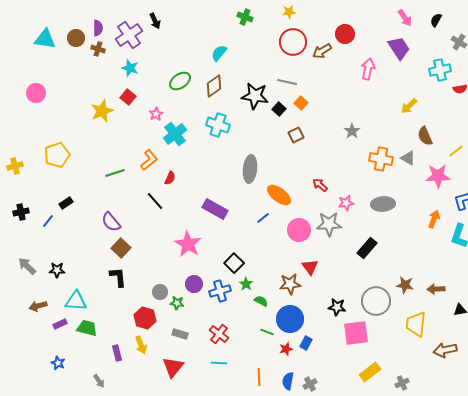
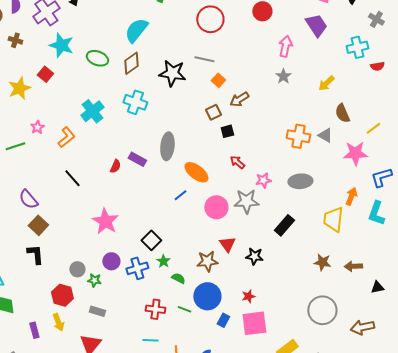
brown cross: (98, 49) -> (15, 40), moved
brown arrow: (322, 51) -> (239, 99), moved
cyan semicircle: (219, 53) -> (136, 30), size x1.5
cyan star: (130, 68) -> (61, 45), moved, size x1.4
green ellipse: (180, 81) -> (97, 58), turned 55
black square: (279, 109) -> (227, 131), moved, turned 32
pink star: (156, 114) -> (37, 127), moved
gray star: (352, 131) -> (283, 76), moved
green line: (115, 173) -> (15, 146), moved
red semicircle: (170, 178) -> (115, 166), moved
purple rectangle: (215, 209) -> (137, 159), moved, size x0.7
gray circle: (376, 301) -> (322, 310), moved
black star: (337, 307) -> (254, 256), moved
yellow trapezoid: (416, 324) -> (333, 219), moved
pink square: (356, 333) -> (254, 323), moved
red cross: (219, 334) -> (155, 309), moved, turned -30
red star: (286, 349) -> (248, 296), moved
cyan line: (219, 363) -> (150, 340), moved

